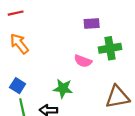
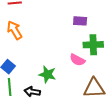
pink semicircle: (83, 61) -> (77, 60), moved

